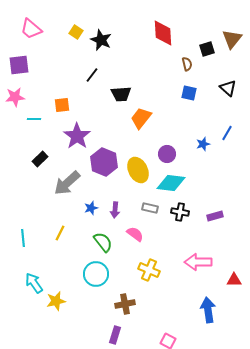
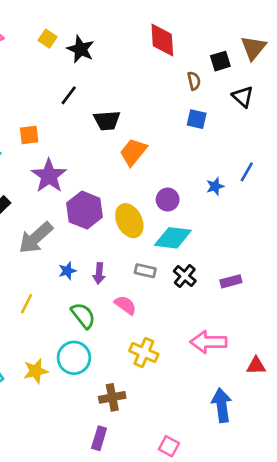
black triangle: (228, 88) -> (243, 97), moved
black cross: (180, 212) -> (185, 276), turned 30
yellow star: (56, 301) -> (36, 371), moved

